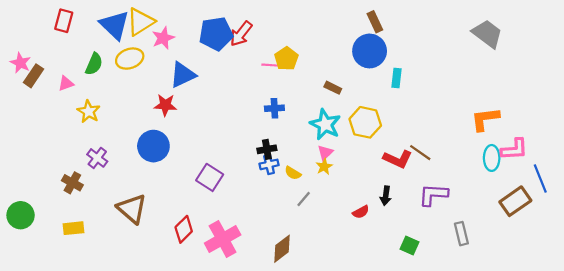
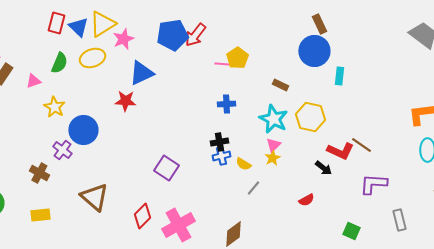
red rectangle: (64, 21) -> (56, 23), moved
blue triangle: (115, 25) -> (78, 27), size x0.7
blue circle: (153, 146) -> (83, 130), moved
black arrow: (386, 196) -> (323, 168), moved, turned -60

